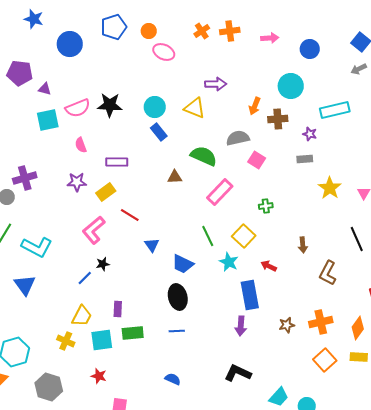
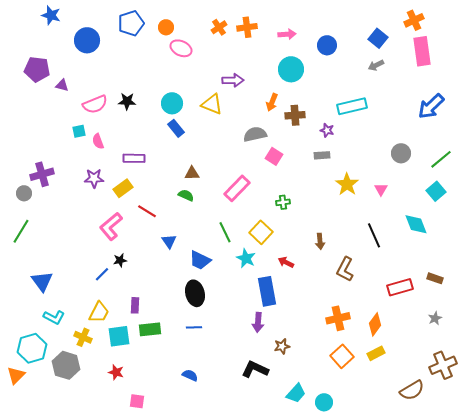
cyan circle: (291, 86) -> (291, 69), moved
black star: (110, 105) -> (127, 101), size x0.7
cyan square: (48, 120) -> (79, 131), moved, size x0.6
green semicircle: (204, 156) -> (186, 195), moved, size x0.6
cyan L-shape: (37, 247) -> (54, 317), moved, size x0.7
brown star: (287, 325) -> (282, 346), moved
yellow rectangle: (359, 357) -> (376, 353), turned -30
gray hexagon: (49, 387) -> (66, 365), moved

